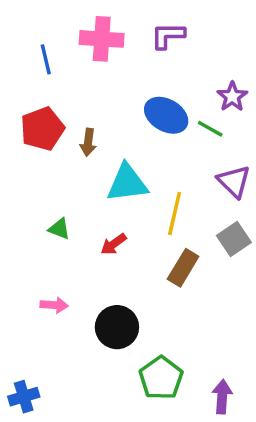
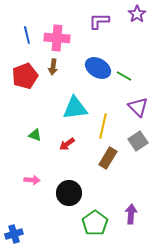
pink cross: (102, 39) -> (57, 38), moved
purple star: (232, 97) -> (137, 14), moved
brown arrow: (88, 142) -> (53, 67), moved
purple arrow: (222, 397) -> (131, 214), moved

